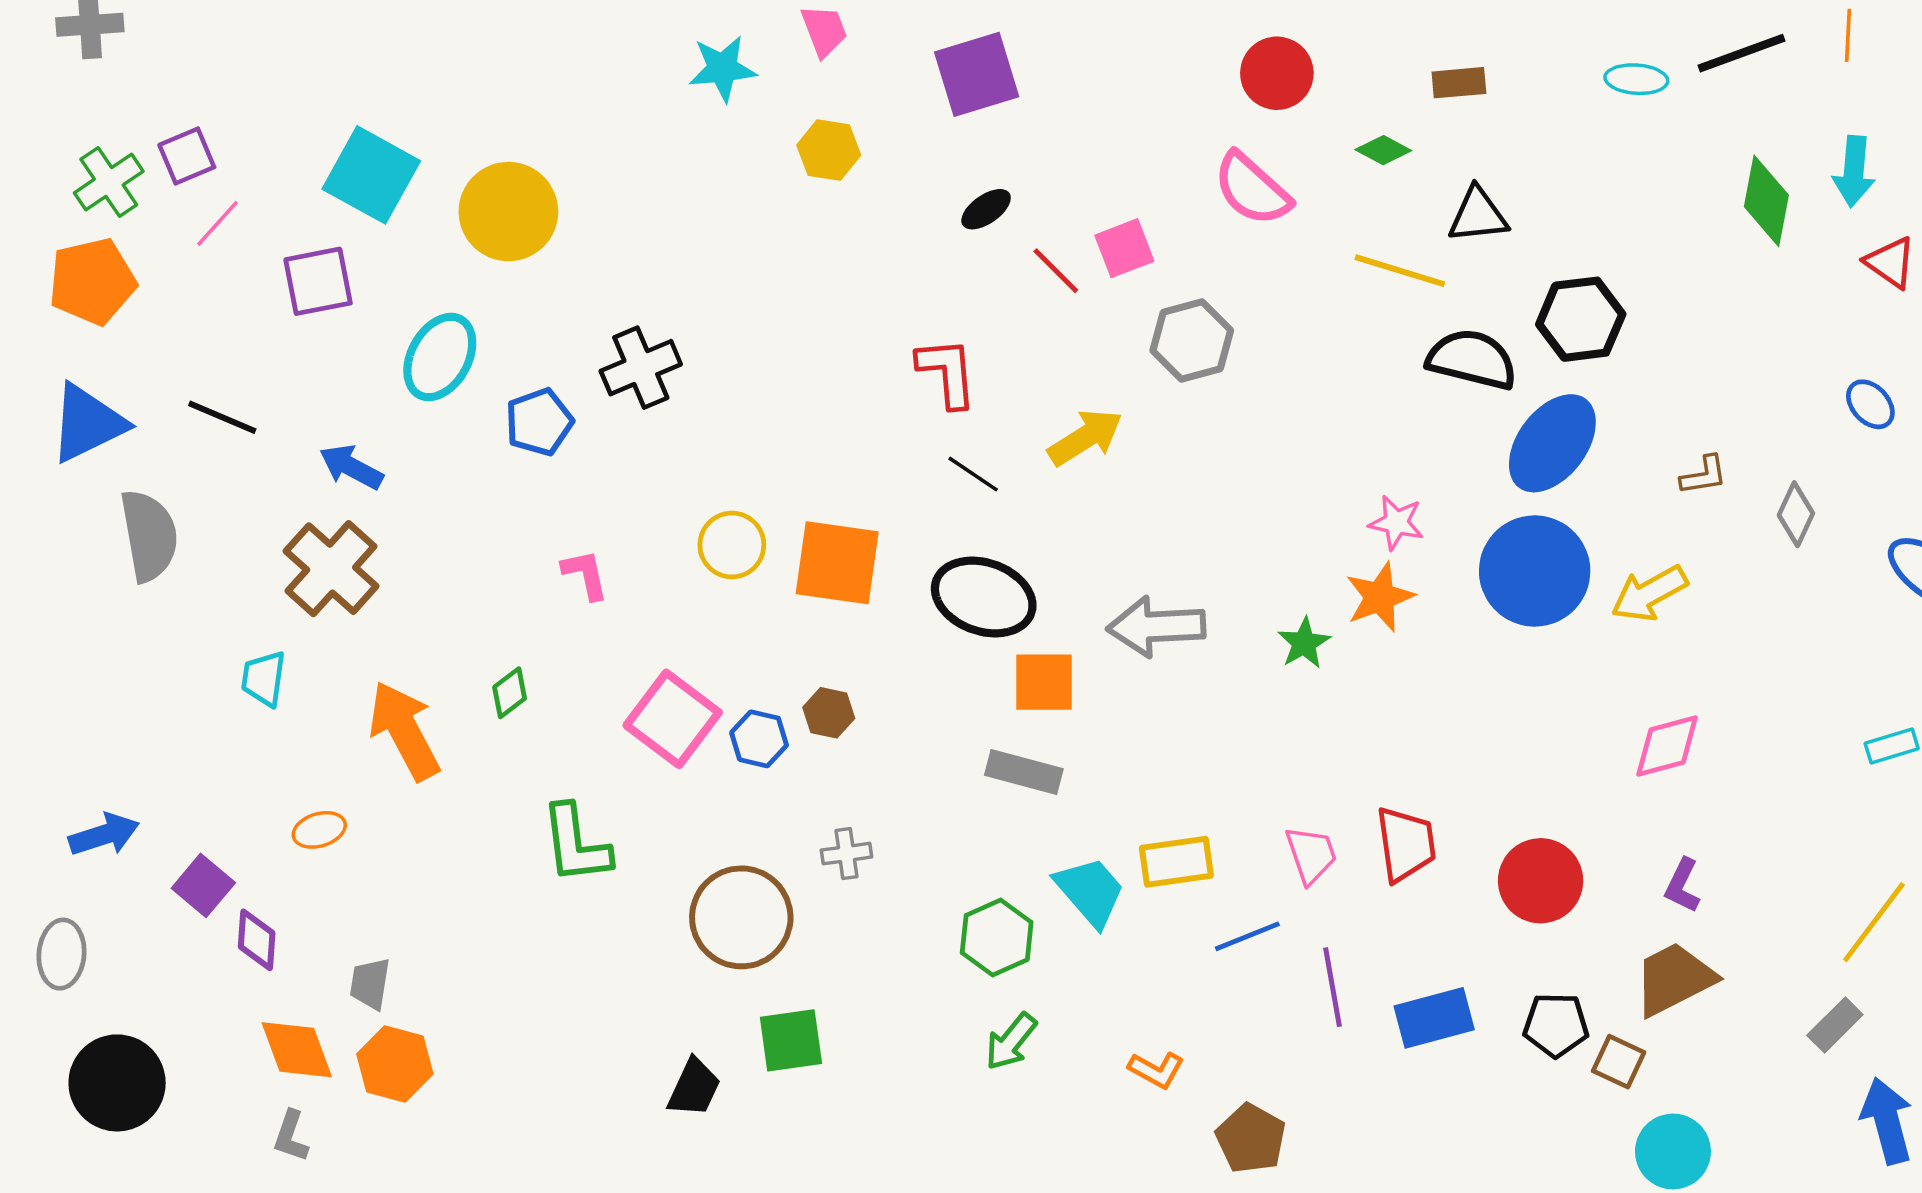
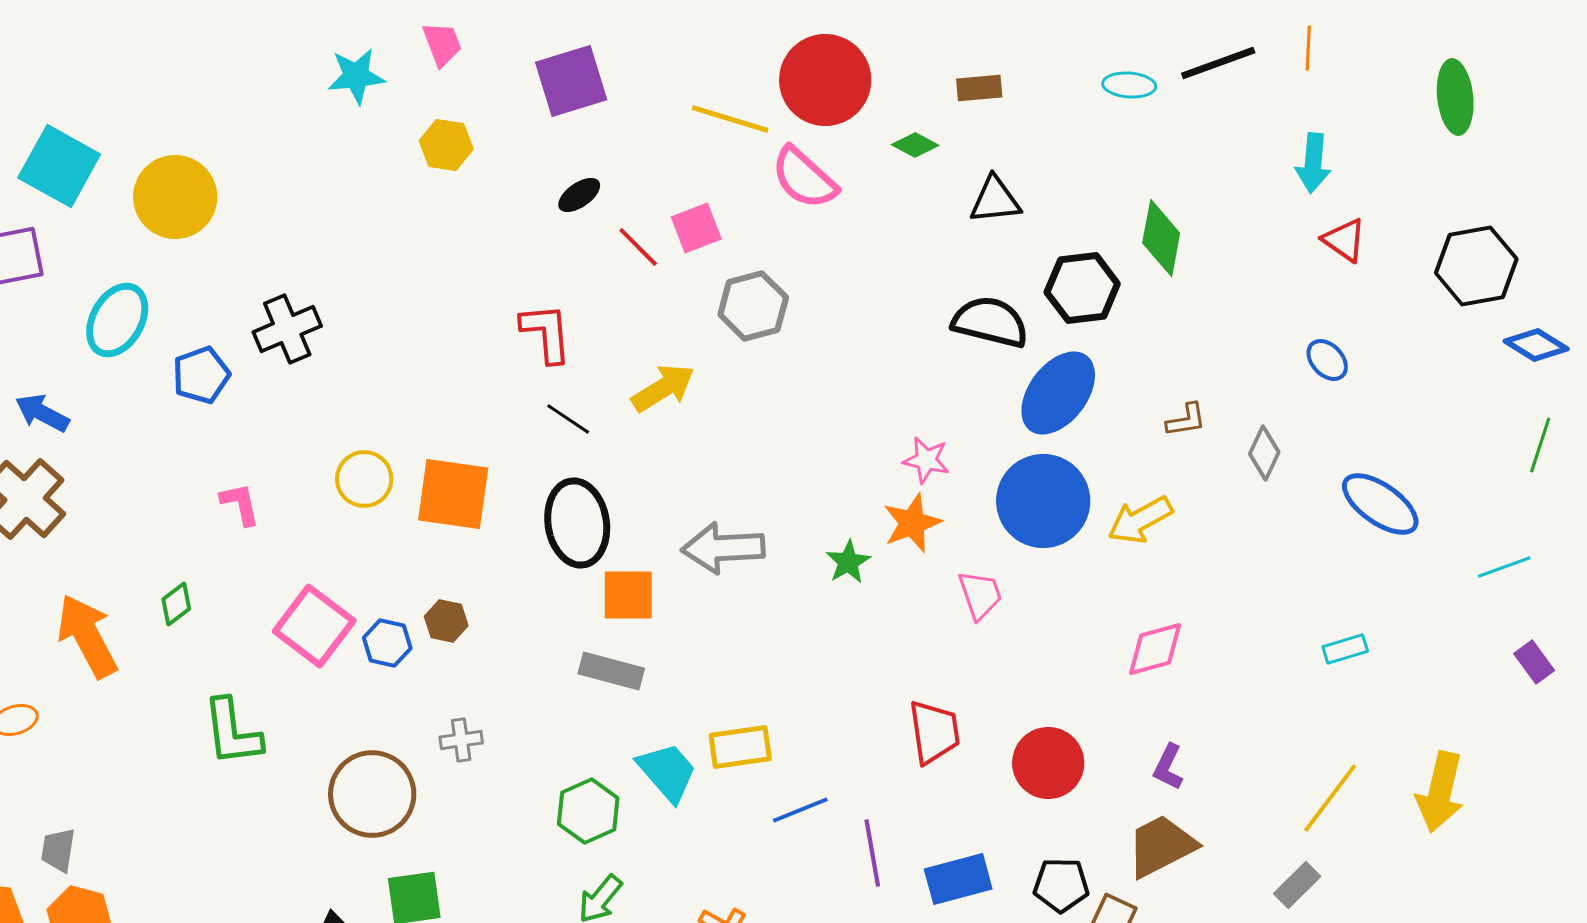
red circle: (1277, 73) -> (825, 80), size x1.5
green diamond: (1766, 201) -> (1161, 238), moved
yellow line: (1400, 271) -> (730, 119), moved
black ellipse: (984, 597) -> (577, 523), turned 62
pink trapezoid: (1311, 855) -> (980, 595), moved

